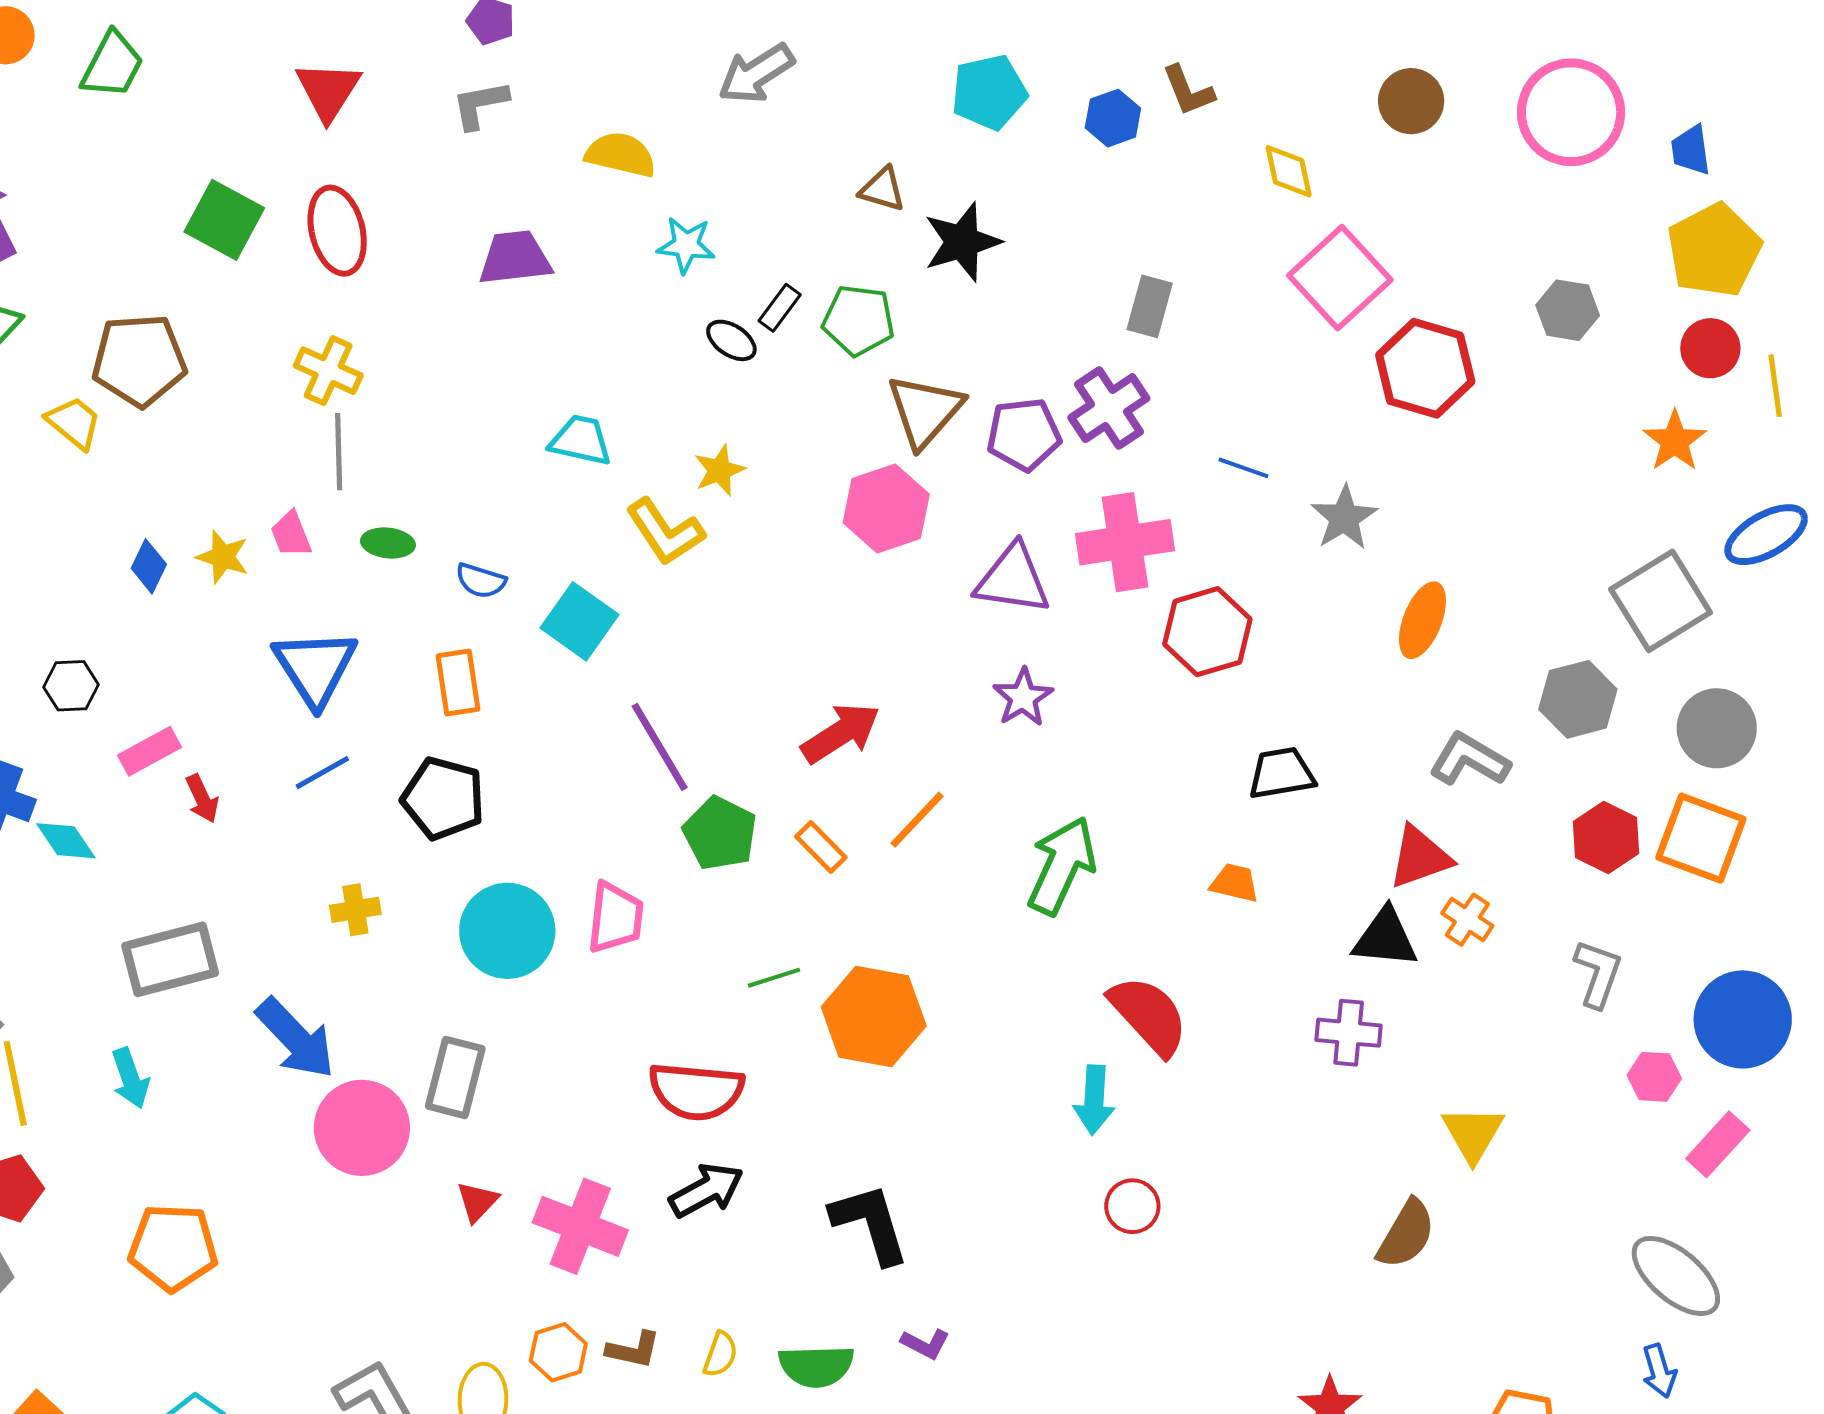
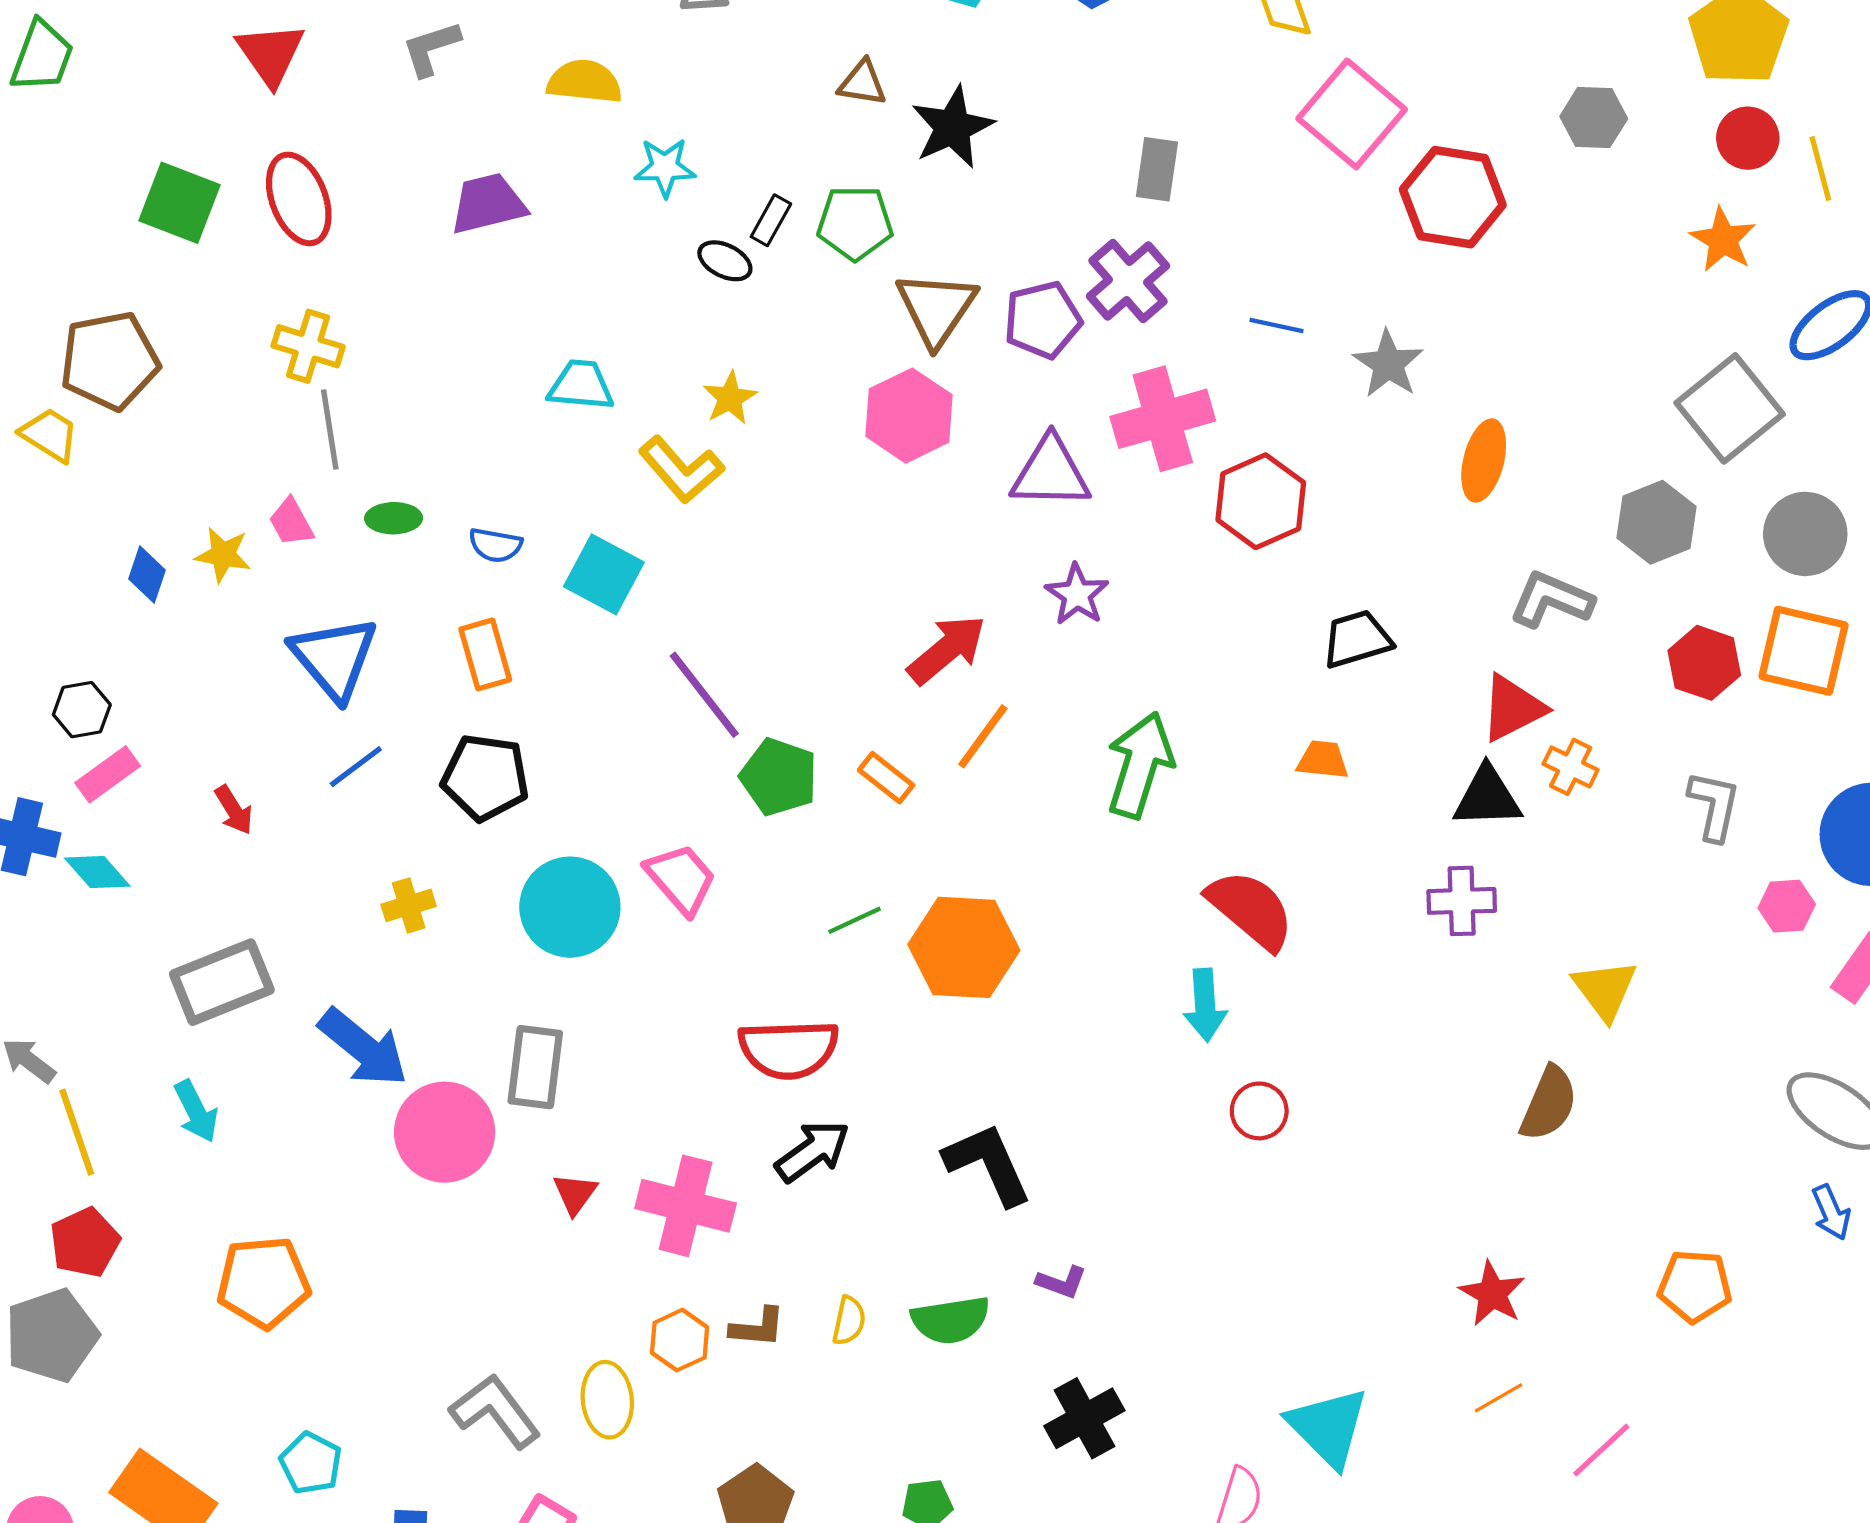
red arrow: (841, 733) -> (947, 649), moved
pink rectangle: (150, 751) -> (108, 774), moved
pink trapezoid: (615, 918) -> (681, 879), turned -40

